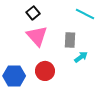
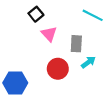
pink triangle: (37, 36) -> (49, 34), moved, size x0.7
red circle: (45, 71) -> (58, 69), moved

